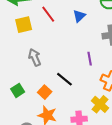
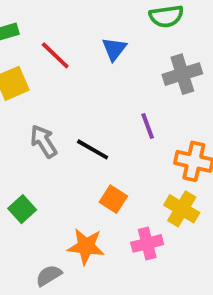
black line: (64, 79) -> (93, 149), moved
orange square: (45, 92) -> (113, 199), moved

